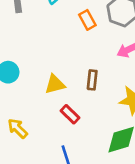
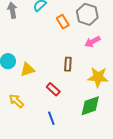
yellow triangle: (55, 84) -> (27, 69), moved

